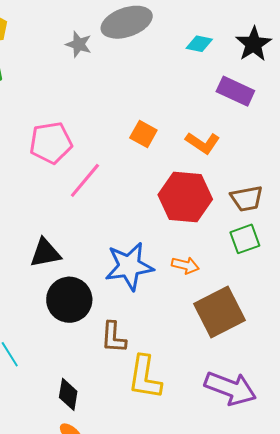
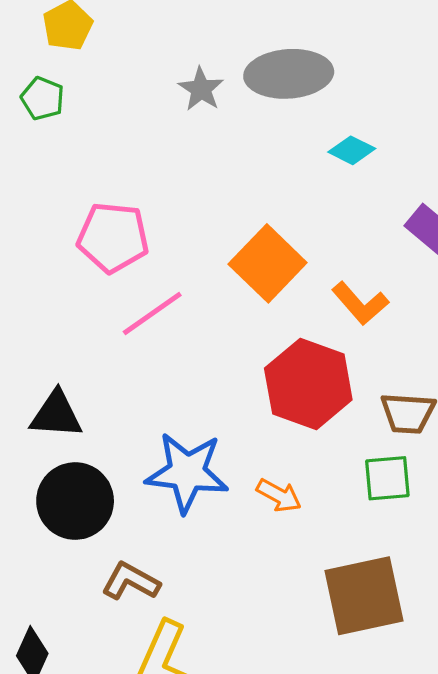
cyan diamond: (199, 44) -> (352, 150), moved
orange square: (143, 134) -> (268, 263), size x1.6
brown square: (219, 312) -> (364, 596), moved
brown L-shape: (113, 337) -> (131, 581), turned 100

